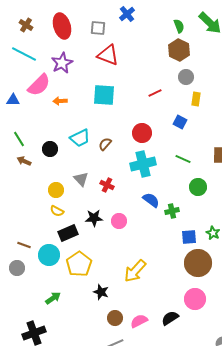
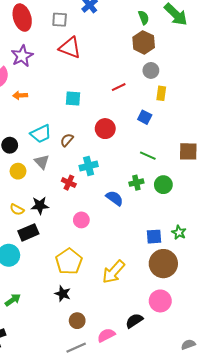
cyan square: (104, 95) -> (73, 98), moved, size x0.7
cyan cross: (143, 164) -> (89, 166), moved, size x0.7
gray triangle: (81, 179) -> (42, 162), moved
yellow circle: (56, 190) -> (18, 171), moved
green cross: (172, 211) -> (136, 183), moved
black star: (94, 218) -> (40, 205), moved
yellow pentagon: (79, 264) -> (69, 261), moved
yellow arrow: (135, 271) -> (114, 272), moved
pink semicircle: (139, 321) -> (106, 335), moved

